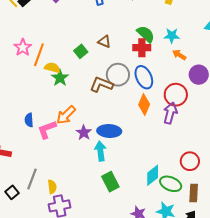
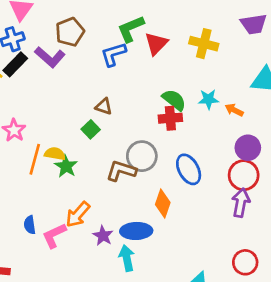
brown triangle: (104, 42) -> (104, 106), moved
orange line: (39, 55) -> (35, 159), moved
orange arrow: (179, 55) -> (234, 110), moved
blue ellipse: (144, 77) -> (189, 169), moved
red circle: (176, 95) -> (244, 175), moved
orange diamond: (144, 104) -> (163, 203), moved
purple arrow: (170, 113) -> (241, 203), moved

